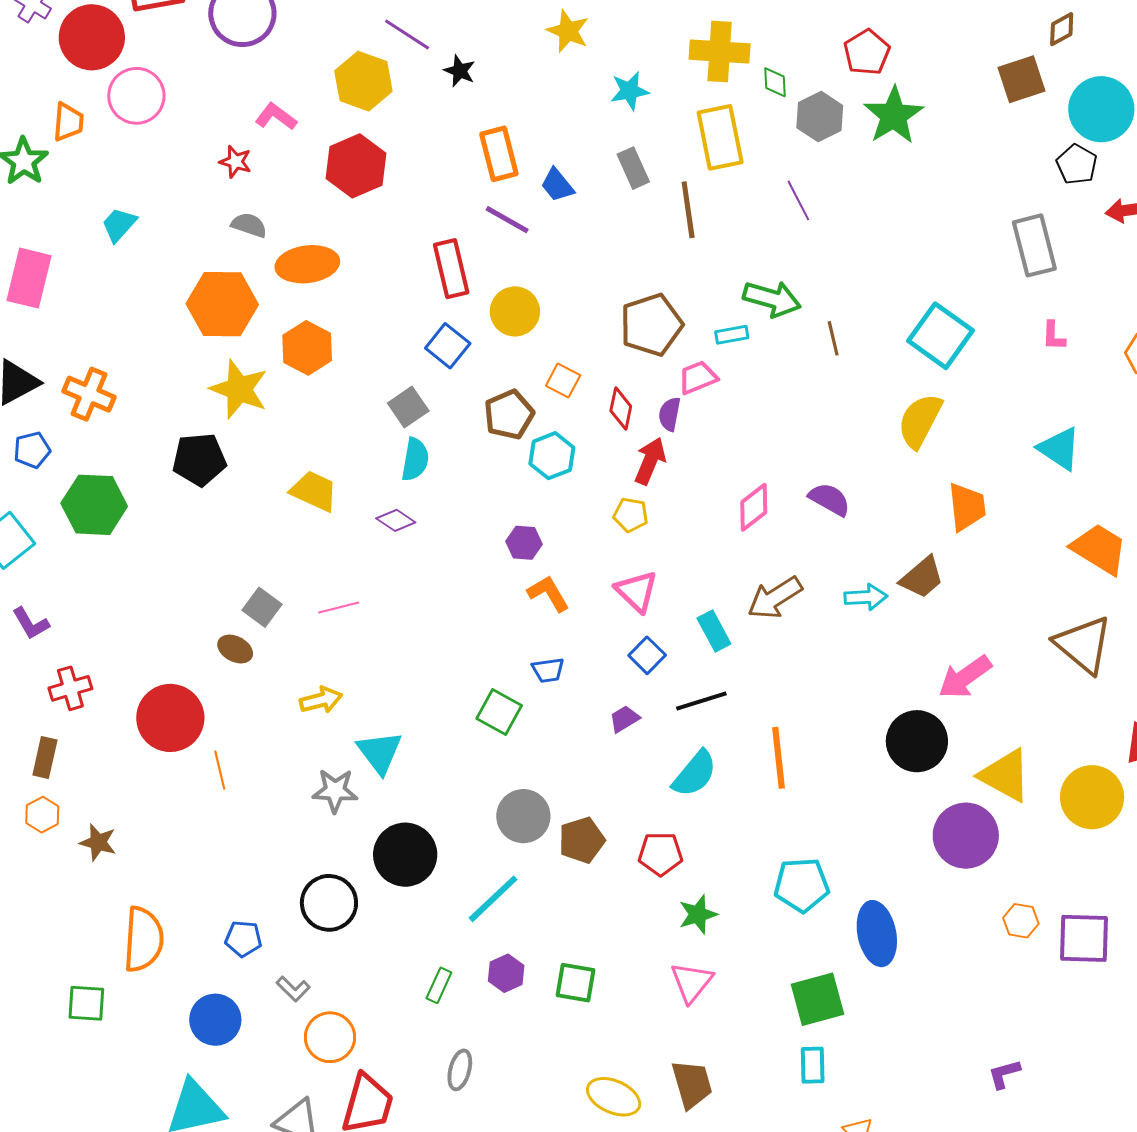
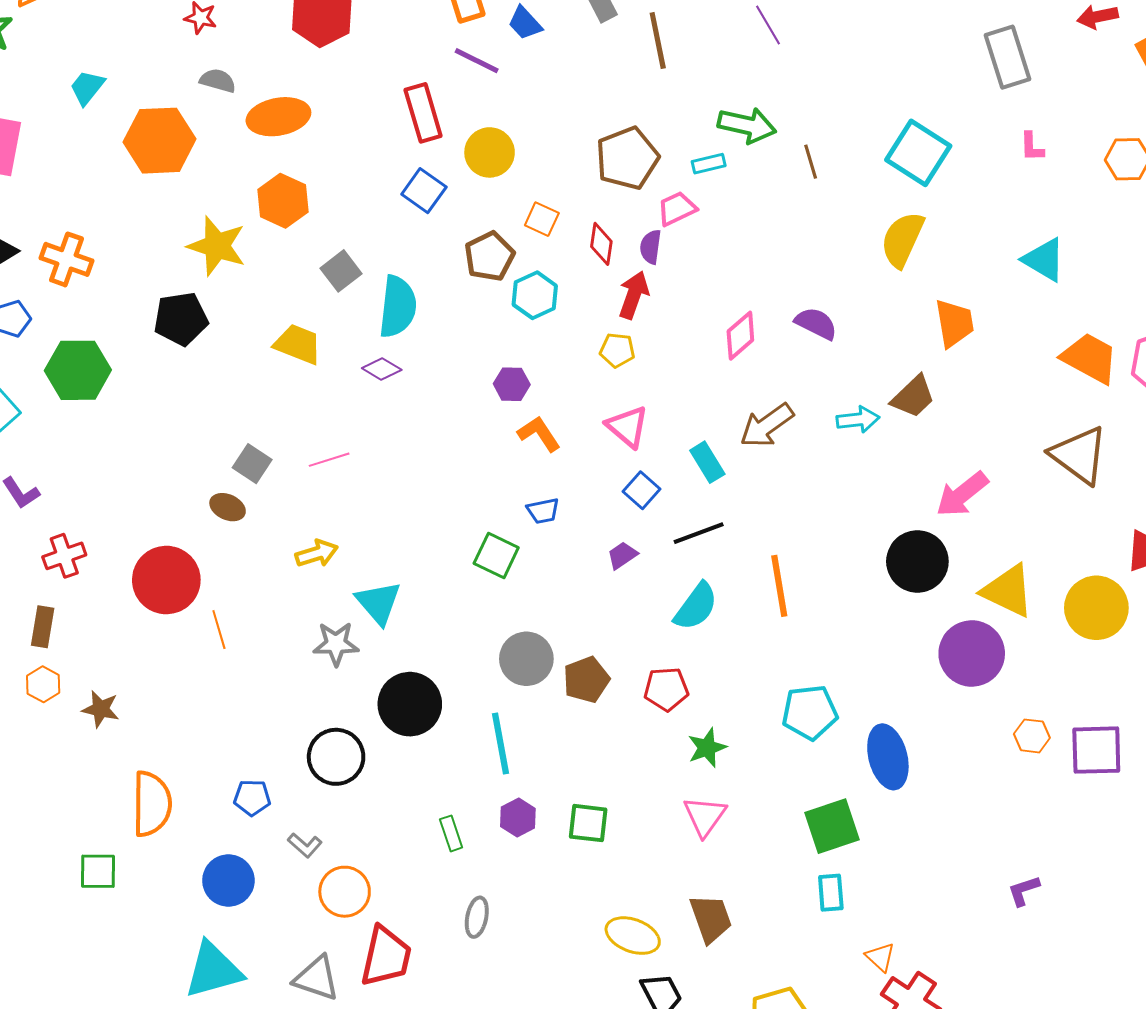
orange hexagon: (222, 304) -> (160, 141), moved
gray square: (408, 407) -> (341, 271), moved
cyan semicircle: (415, 459) -> (398, 307), size x1.4
cyan line: (493, 899) -> (501, 744), turned -54
green rectangle: (439, 985) -> (451, 833), turned -40

